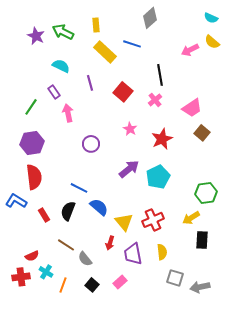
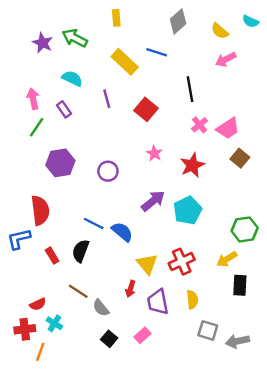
yellow rectangle: (96, 25) -> (116, 18), moved
yellow semicircle: (212, 42) -> (220, 31), moved
pink cross: (155, 100) -> (199, 125), moved
pink arrow: (68, 113) -> (33, 99), moved
purple hexagon: (32, 143) -> (60, 163), moved
blue L-shape: (16, 201) -> (19, 239), turned -45
blue semicircle: (99, 207) -> (122, 232), moved
orange line: (63, 285) -> (40, 352), moved

